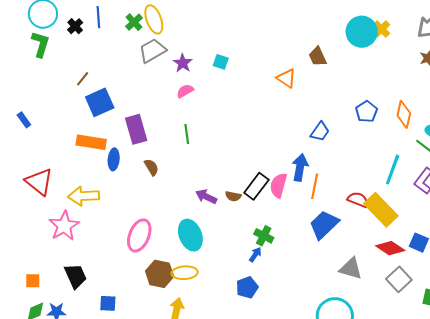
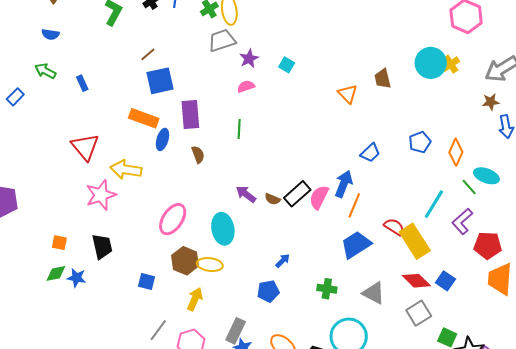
green cross: (264, 236) -> (327, 289), moved, turned -30
blue square: (108, 303) -> (147, 282), moved

